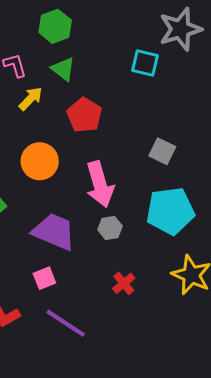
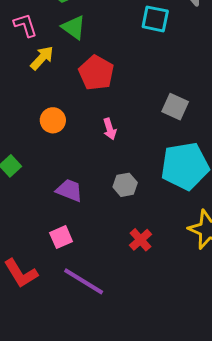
orange circle: (40, 161) -> (53, 120), size x0.7
pink arrow: (100, 184) -> (110, 129), moved, size x0.5
purple trapezoid: (54, 232) -> (69, 190), size x0.6

